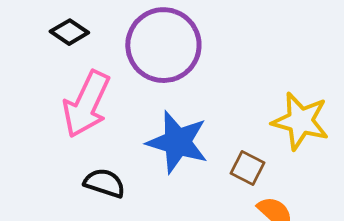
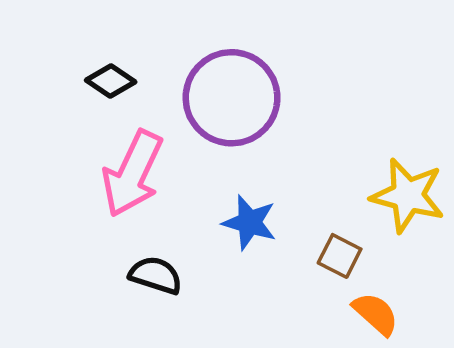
blue star: (177, 142) -> (250, 223), size x0.7

